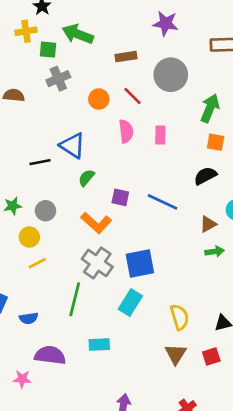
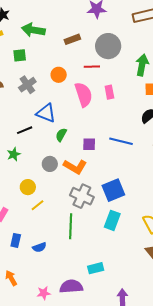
green square: (48, 50) -> (20, 55), moved
gray cross: (58, 79) -> (27, 85), moved
red line: (132, 96) -> (92, 67), moved, turned -35
pink semicircle: (126, 131) -> (84, 95), size x1.4
green star: (13, 206) -> (14, 154), moved
gray circle: (46, 211) -> (50, 164), moved
cyan rectangle: (99, 345) -> (96, 268), moved
purple semicircle: (50, 355) -> (71, 287), moved

